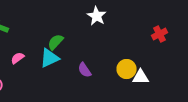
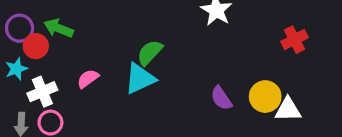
red cross: (160, 34) -> (294, 40), moved
purple semicircle: (85, 70) -> (221, 98), moved

